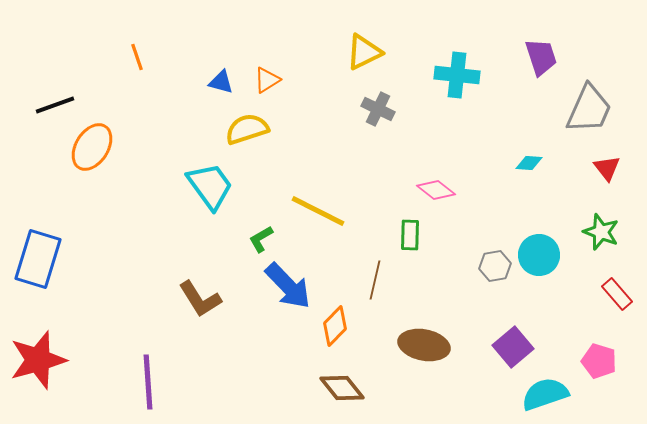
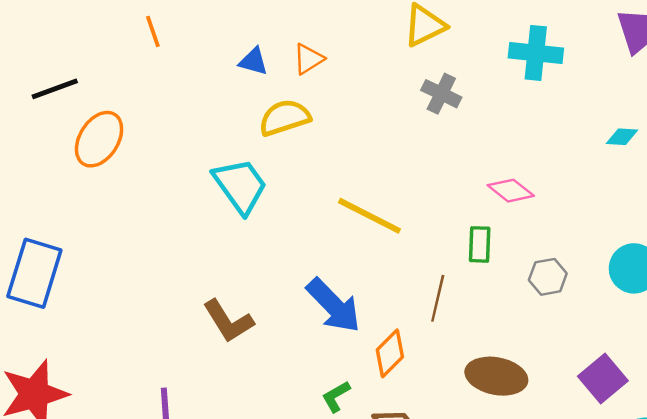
cyan diamond: (529, 163) -> (622, 137), moved
green L-shape: (261, 239) -> (336, 396), moved
gray hexagon: (495, 266) -> (548, 277), moved

